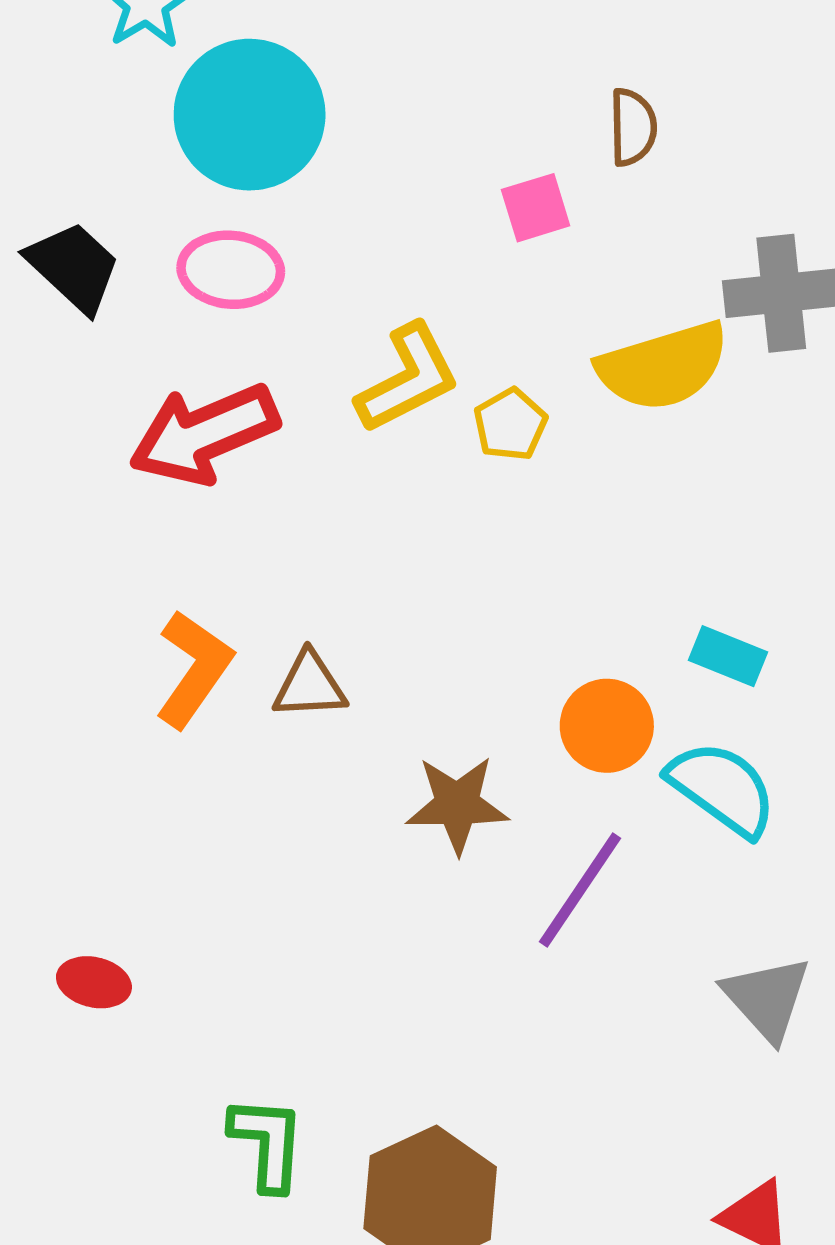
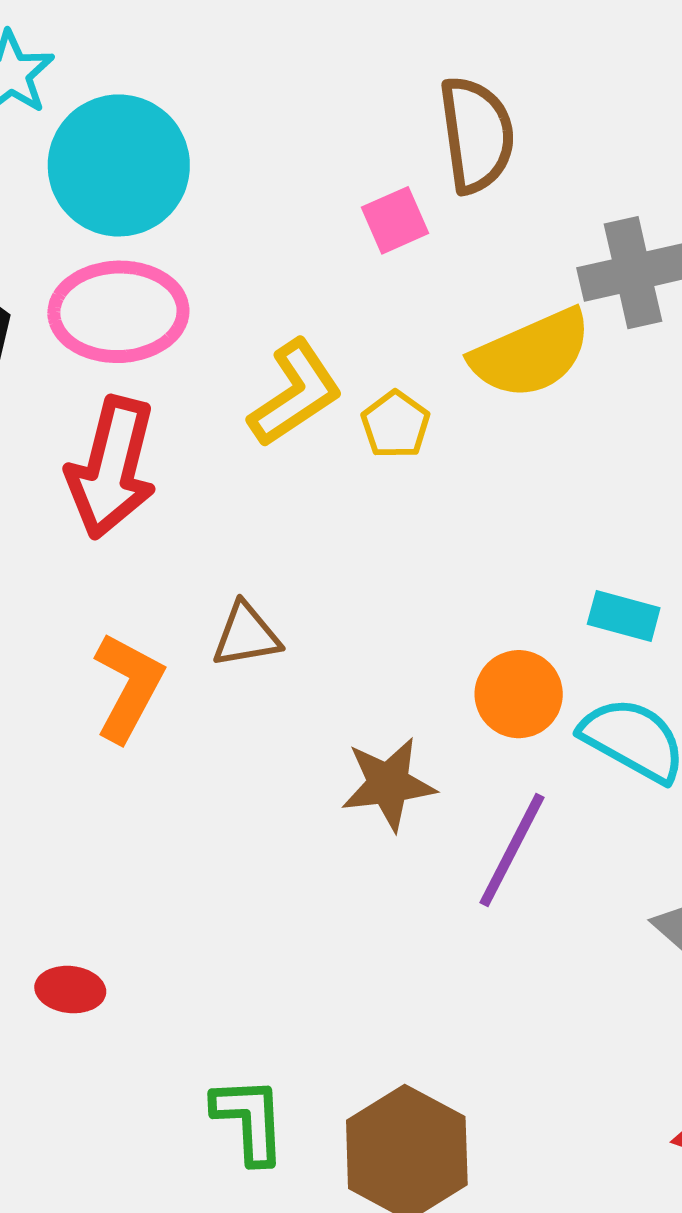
brown semicircle: (633, 127) -> (477, 135), size x1.6
pink ellipse: (231, 270) -> (118, 312), size x1.4
red arrow: (204, 434) -> (112, 468), turned -46
brown triangle: (309, 686) -> (246, 635), moved

